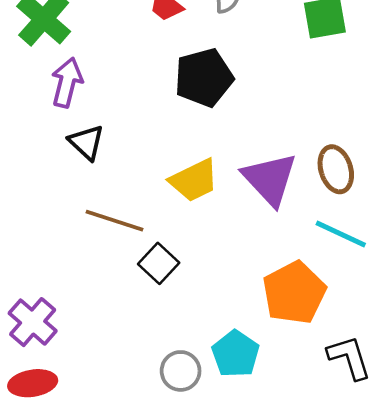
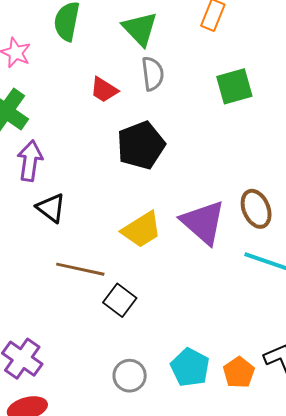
orange pentagon: (294, 293) -> (239, 372), moved, size x0.6
gray circle: (181, 371) -> (130, 376), moved

